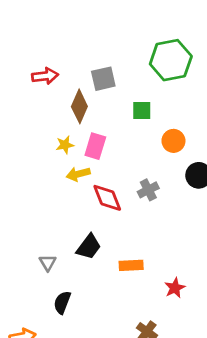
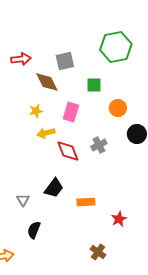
brown diamond: (79, 106) -> (47, 82), turned -50
pink rectangle: (95, 146) -> (71, 112), moved

